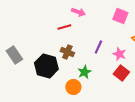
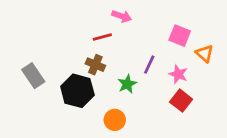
pink square: (120, 16) -> (180, 36), moved
brown cross: (67, 52) -> (95, 65), moved
green star: (84, 72) -> (127, 84), moved

